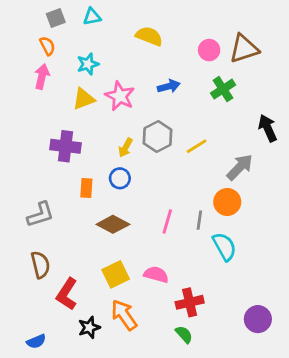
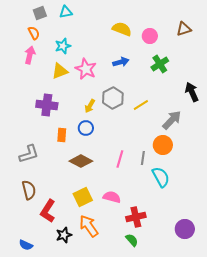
yellow semicircle: (149, 36) -> (122, 29), moved
brown triangle: (244, 49) -> (184, 29), moved, size x0.7
blue semicircle: (36, 341) -> (26, 245), turned 48

